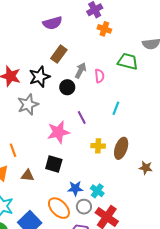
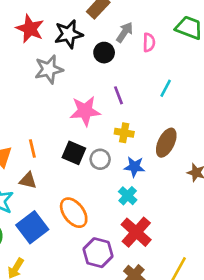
yellow cross: (98, 146) -> (124, 133), moved
orange line: (13, 150) -> (32, 149), moved
brown triangle: (28, 175) -> (28, 180), moved
blue star: (75, 188) -> (134, 167), moved
gray circle: (84, 207) -> (100, 159), moved

